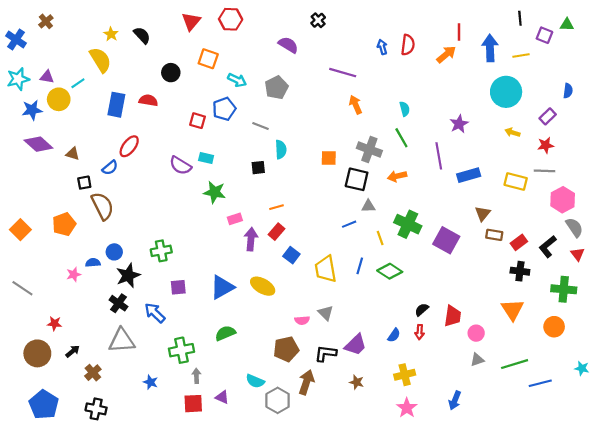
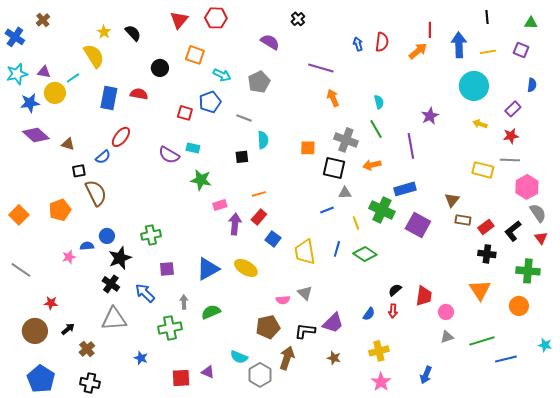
purple square: (544, 35) -> (521, 50), moved
blue rectangle: (469, 175) -> (405, 189), moved
gray arrow: (196, 376) -> (184, 302), moved

